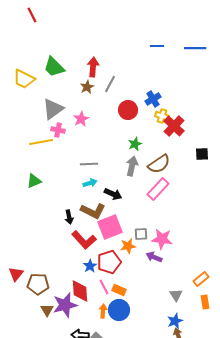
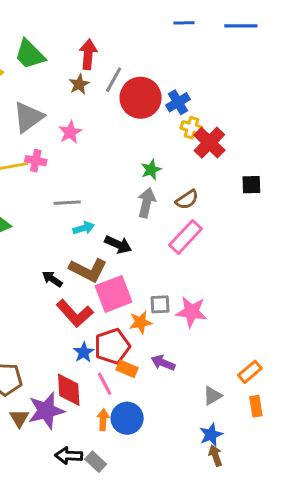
red circle: (128, 110) -> (141, 98), moved, size x1.4
pink cross: (58, 130) -> (36, 161), moved
gray line: (89, 164) -> (67, 203), moved
brown semicircle: (159, 164) -> (187, 200), size x0.7
black arrow: (69, 217) -> (52, 279), turned 136
purple arrow: (154, 257) -> (163, 363), moved
orange rectangle: (119, 290) -> (127, 369), moved
gray triangle: (176, 295) -> (212, 396), turned 32

